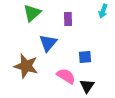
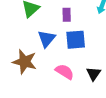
blue square: (85, 57) -> (76, 40), moved, size x1.5
black triangle: (87, 86) -> (94, 74), moved

